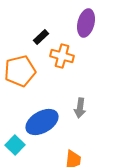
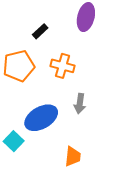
orange cross: (62, 56) -> (63, 66), moved

